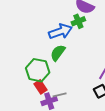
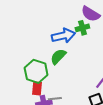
red rectangle: (41, 87) -> (37, 88), turned 32

